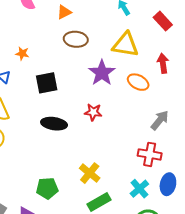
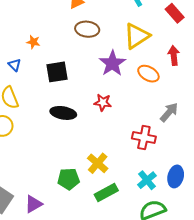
yellow triangle: (125, 45) -> (137, 36), turned -44
red cross: (150, 154) -> (144, 138), moved
green pentagon: (47, 188) -> (69, 179), moved

